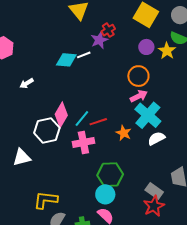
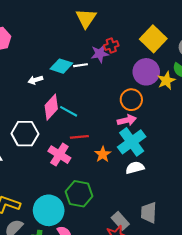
purple circle: (146, 47) -> (146, 72), size x1.6
white arrow: (27, 83) -> (35, 80), moved
pink diamond: (61, 115) -> (51, 107), moved
cyan line: (82, 118) -> (69, 111), moved, turned 66
pink cross: (83, 142) -> (59, 155), turned 30
cyan circle: (105, 194) -> (49, 210), moved, size x1.5

